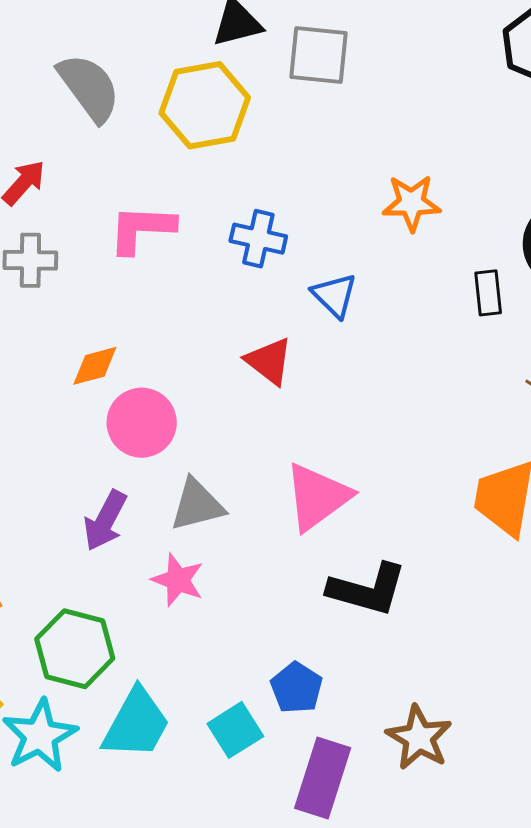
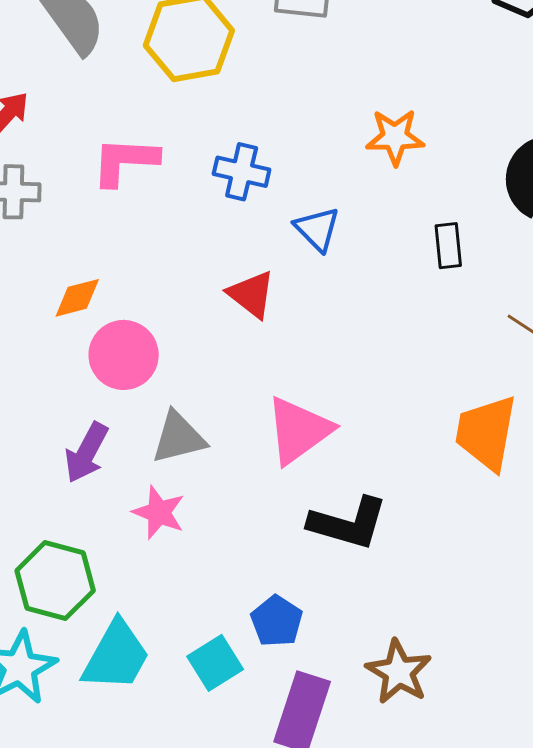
black rectangle: (488, 293) -> (448, 246), moved

